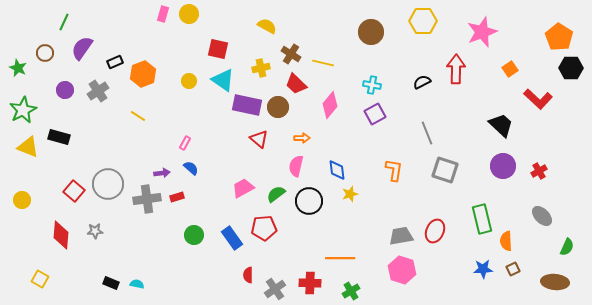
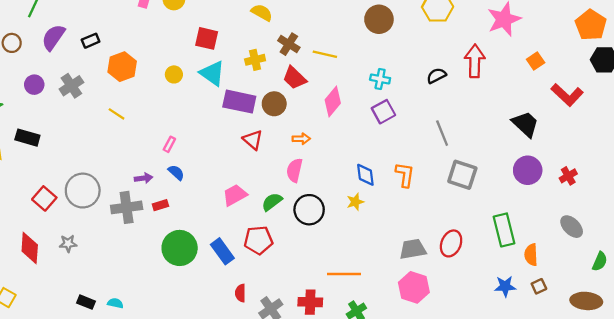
black rectangle: (115, 62) -> (91, 41), moved
blue diamond: (337, 170) -> (365, 175), moved
green circle: (194, 235) -> (180, 248), size x1.6

